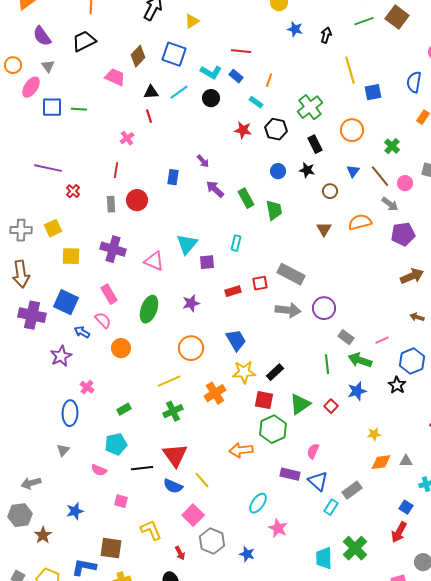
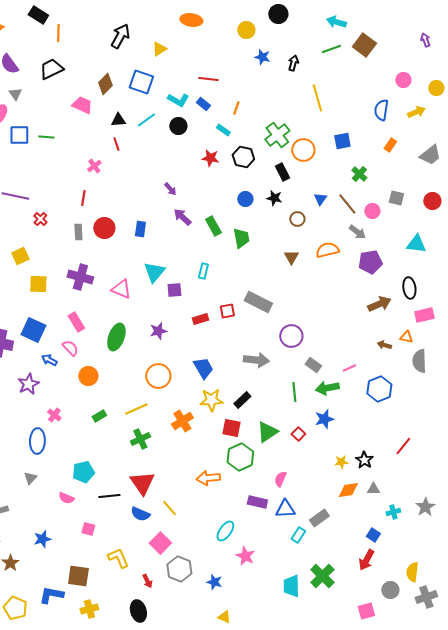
blue square: (373, 92) -> (342, 141), moved
orange circle: (352, 130) -> (303, 150), moved
blue rectangle: (173, 177) -> (140, 229), moved
gray arrow: (288, 310) -> (256, 360), moved
green arrow: (360, 360) -> (327, 388), turned -30
black star: (397, 385) -> (364, 460), moved
green rectangle: (124, 409) -> (99, 416), moved
blue triangle: (318, 481) -> (285, 509), turned -45

